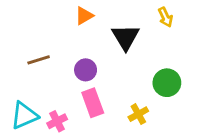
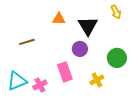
orange triangle: (84, 16) -> (59, 19), moved, turned 32
purple circle: (86, 70) -> (80, 49), moved

